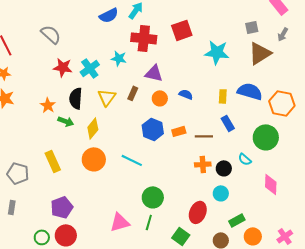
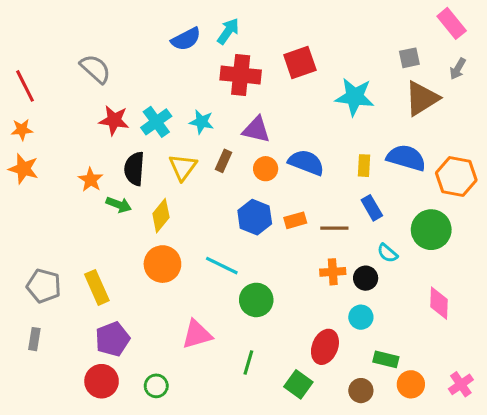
cyan star: (119, 58) -> (202, 122), moved
blue semicircle: (186, 94) -> (306, 162), size x1.6
cyan semicircle: (245, 159) -> (387, 253), moved
yellow rectangle: (53, 161) -> (97, 287), moved
green circle: (153, 197) -> (256, 300), moved
green rectangle: (237, 220) -> (386, 359), turned 42
pink triangle: (120, 222) -> (197, 334), moved
red circle: (66, 235) -> (102, 381), moved
green circle: (42, 237) -> (156, 386), moved

